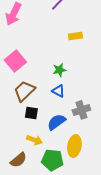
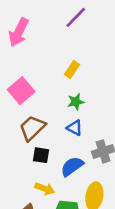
yellow rectangle: (75, 36) -> (72, 70), moved, turned -48

